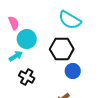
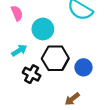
cyan circle: (27, 39) -> (43, 29), moved
black hexagon: (62, 49) -> (55, 58), moved

